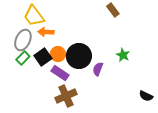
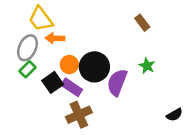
brown rectangle: (113, 10) -> (142, 23), moved
black square: (43, 57) -> (53, 82), moved
purple semicircle: (98, 69) -> (117, 82), size x1.6
black semicircle: (146, 96) -> (174, 115), turned -56

